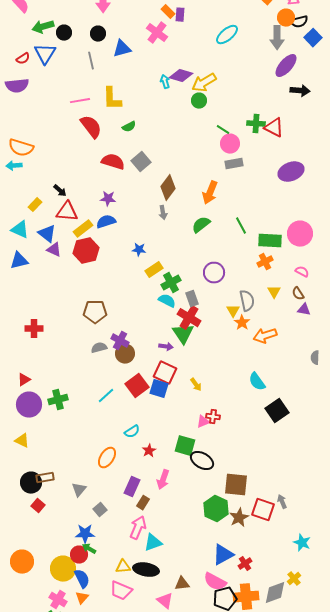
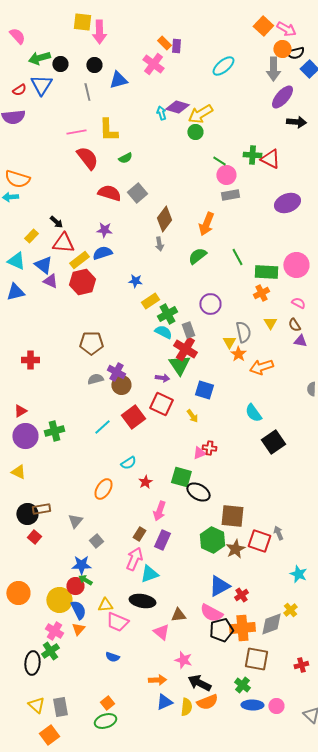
blue square: (159, 389) -> (204, 390), moved
purple rectangle: (132, 487) -> (162, 540), moved
yellow triangle: (123, 567) -> (105, 605), moved

